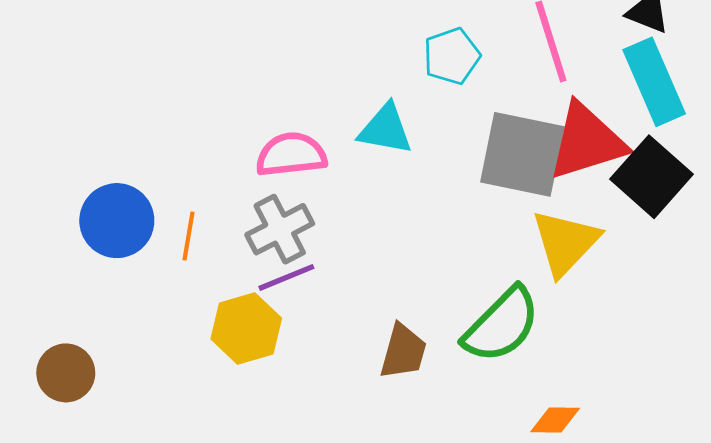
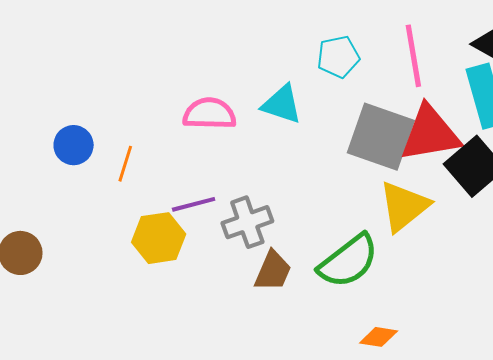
blue circle: (117, 221) -> (74, 145), size x0.7
gray cross: (280, 229) -> (247, 222), moved

